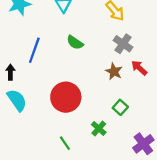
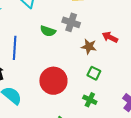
gray cross: (123, 44) -> (71, 22), moved
green square: (120, 107) -> (94, 73), moved

